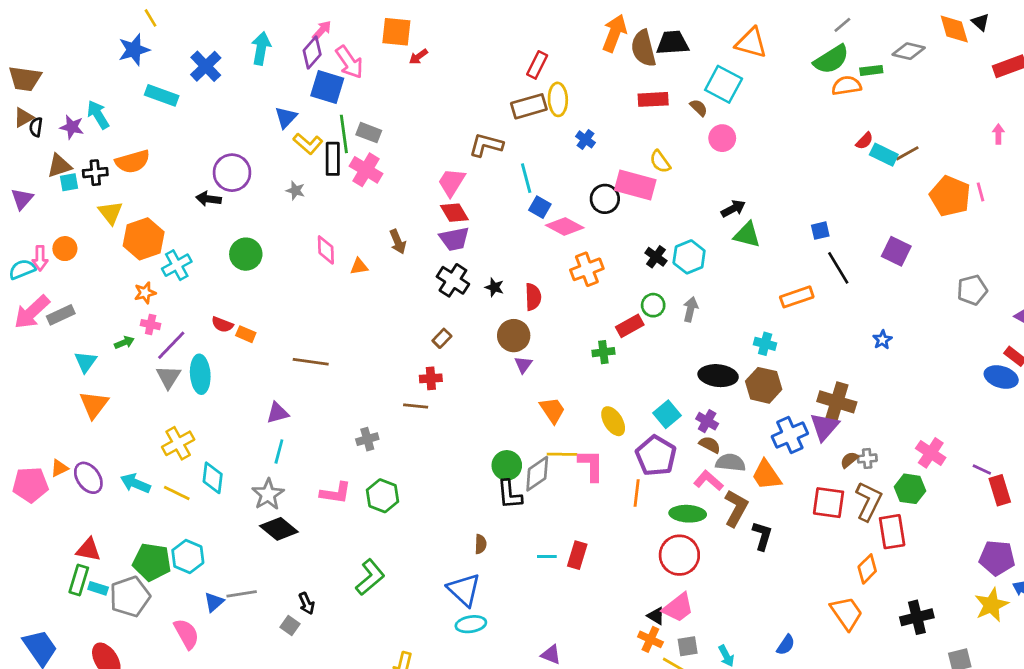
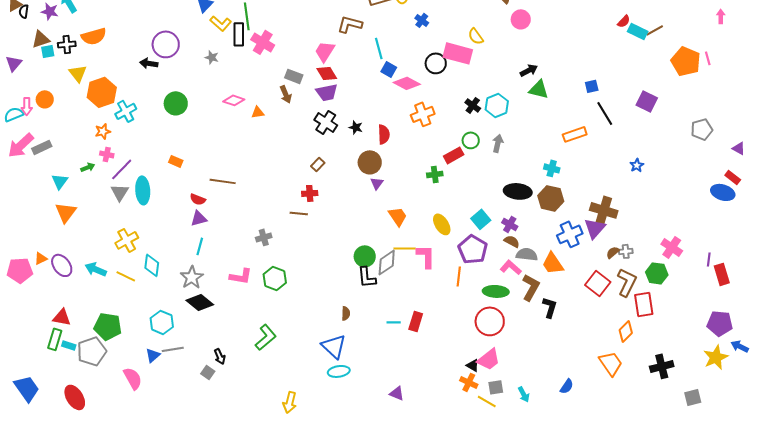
gray rectangle: (369, 133) -> (294, 76), moved
pink diamond: (326, 250) -> (234, 100), turned -70
red semicircle: (222, 325) -> (198, 199), moved
purple line: (982, 470) -> (709, 259), turned 72
red square: (829, 503) -> (598, 283), turned 30
cyan hexagon: (188, 557) -> (162, 322), moved

